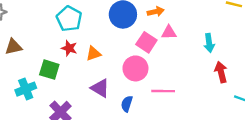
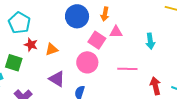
orange arrow: (156, 12) -> (105, 14), turned 112
cyan pentagon: (69, 19) -> (19, 23), moved
red arrow: (221, 72) -> (155, 86), moved
pink line: (163, 91) -> (127, 69), moved

